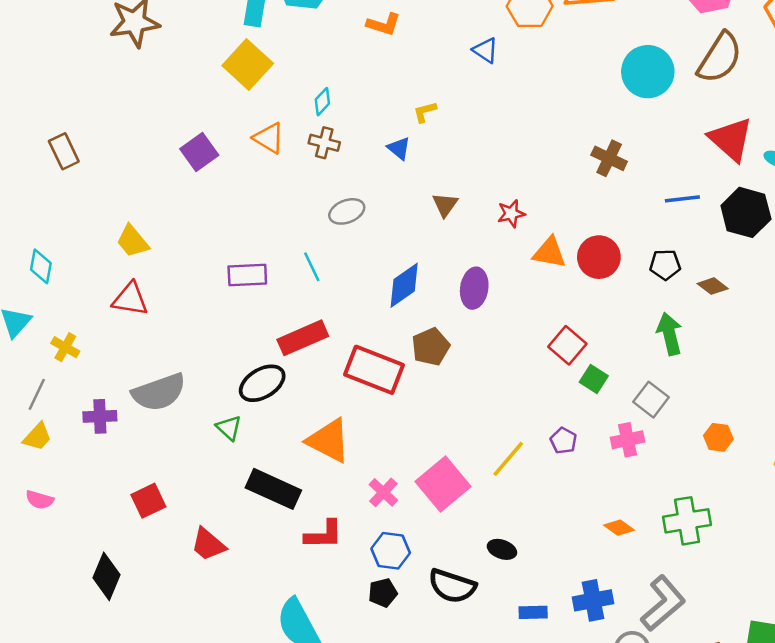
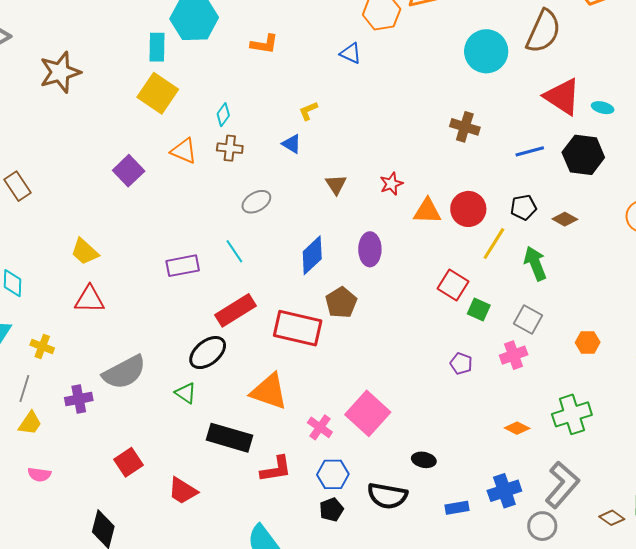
yellow line: (508, 459) -> (494, 244), moved

